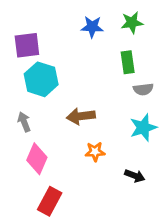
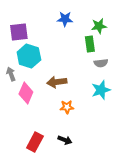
green star: (132, 23) -> (99, 26), moved
gray arrow: (24, 122) -> (11, 74), moved
pink diamond: (37, 159) -> (26, 93), moved
black arrow: (135, 176) -> (65, 140), moved

